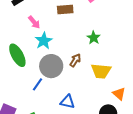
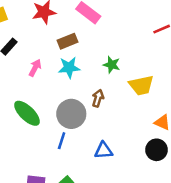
pink arrow: (34, 22) -> (35, 68), turned -96
cyan star: (44, 41) -> (69, 67), moved, turned -30
yellow trapezoid: (101, 71) -> (141, 85), moved

